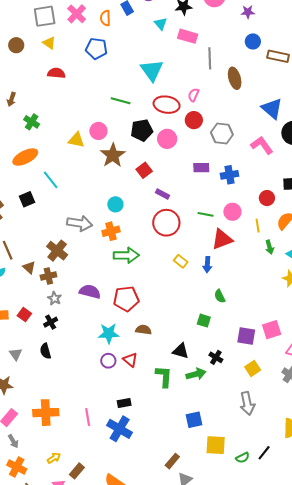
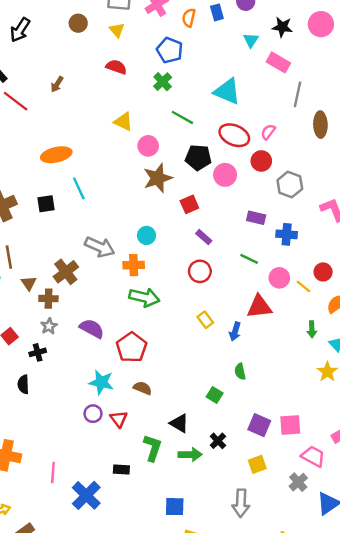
cyan triangle: (152, 70) -> (227, 91), turned -45
green cross: (32, 122) -> (163, 82), moved
yellow triangle: (76, 140) -> (123, 122), moved
green line: (206, 214) -> (249, 259), moved
red circle: (166, 223) -> (200, 271), size x0.7
yellow line: (258, 226) -> (303, 287), moved, turned -56
red pentagon: (126, 299) -> (132, 347), turned 30
black rectangle: (124, 403) -> (121, 469), moved

